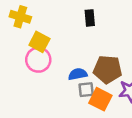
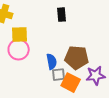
yellow square: (39, 42) -> (20, 35), turned -30
blue semicircle: (78, 74) -> (52, 62), turned 91

